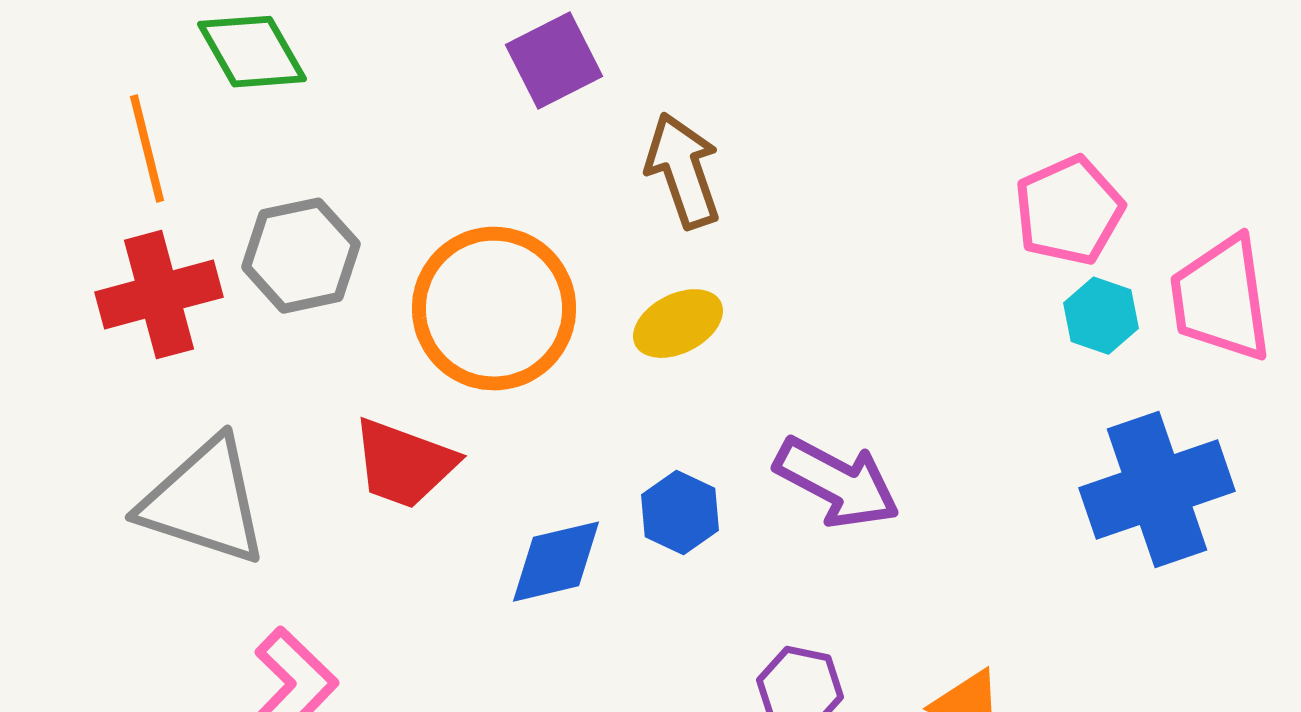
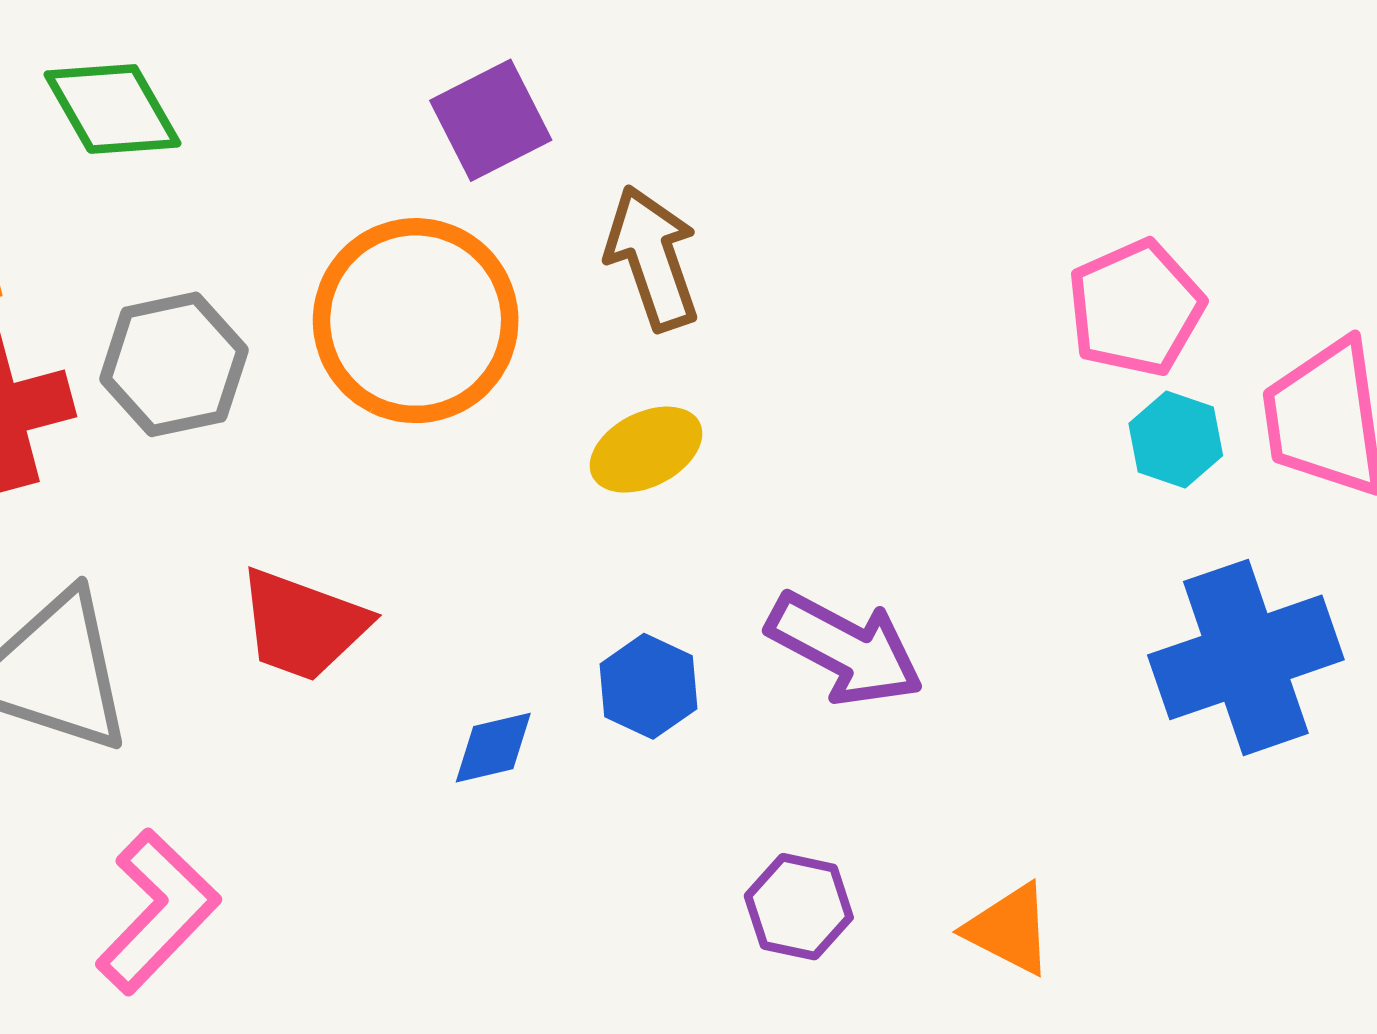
orange circle: (494, 309) -> (416, 321), moved
blue diamond: (556, 562) -> (493, 748), size x0.7

